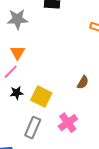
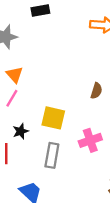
black star: (17, 93) -> (21, 131), moved
pink cross: (68, 123) -> (90, 140), turned 30

